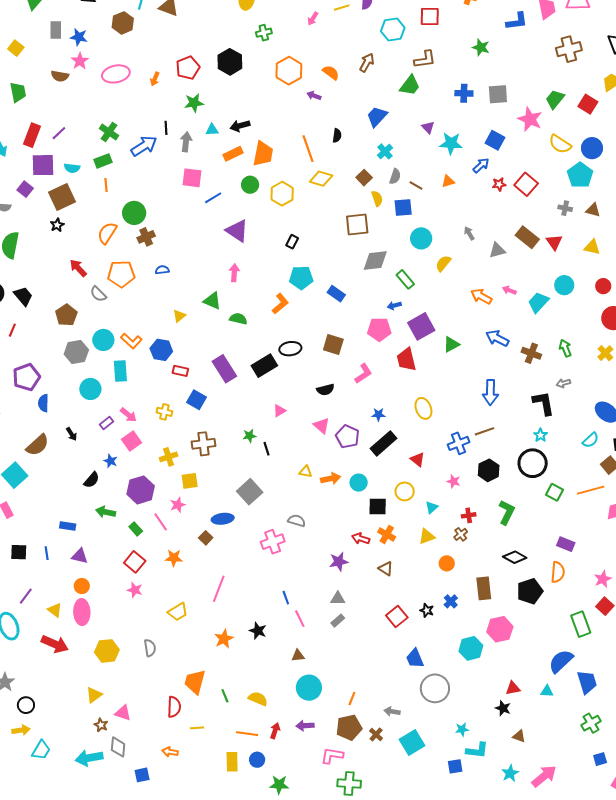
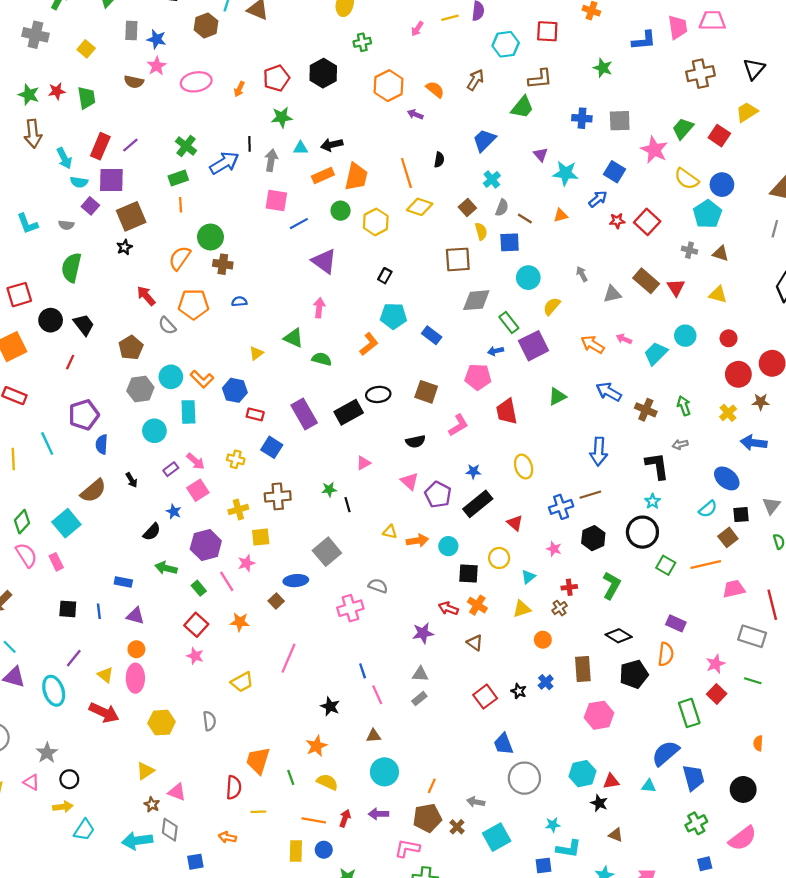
cyan semicircle: (72, 168) -> (79, 182), moved
brown cross: (146, 237) -> (223, 264), turned 30
purple square: (421, 326) -> (534, 346), moved
orange star: (224, 639) -> (316, 746), moved
cyan hexagon: (471, 648) -> (582, 774), moved

